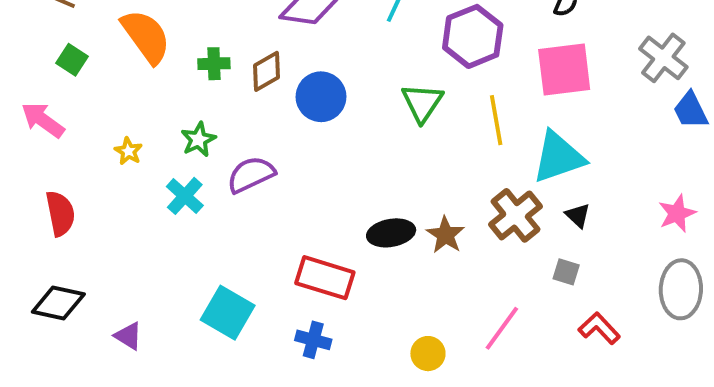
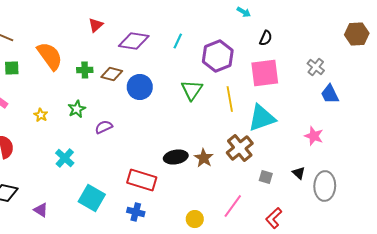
gray cross: (663, 58) -> (316, 67), size x0.7
green square: (72, 60) -> (12, 68), turned -35
brown diamond: (267, 71) -> (112, 74), turned 45
purple semicircle: (251, 175) -> (104, 127), size x0.7
cyan cross: (185, 196) -> (65, 158), moved
pink star: (677, 213) -> (314, 136), moved, turned -30
black triangle: (578, 215) -> (299, 173), moved
red L-shape: (599, 328) -> (274, 218), moved, turned -90

